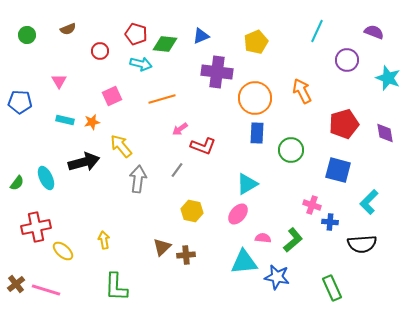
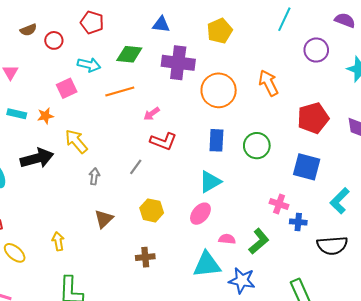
brown semicircle: (68, 29) -> (28, 30), moved
blue triangle: (201, 36) -> (161, 25), turned 30
green diamond: (165, 44) -> (129, 54), moved
cyan arrow: (141, 64) -> (89, 65), moved
pink arrow: (180, 129) -> (152, 114), moved
blue rectangle: (257, 133) -> (216, 140), moved
gray arrow: (138, 179) -> (94, 176), size x0.6
brown triangle: (162, 247) -> (104, 219), moved

